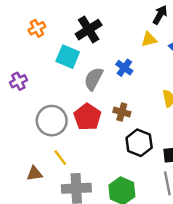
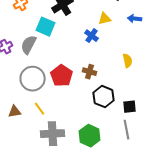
yellow triangle: (149, 39) -> (105, 19), moved
gray semicircle: (94, 79) -> (29, 45), moved
brown triangle: (34, 174) -> (15, 112), moved

